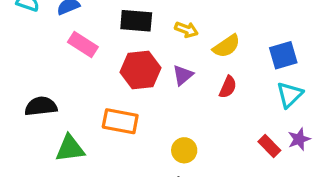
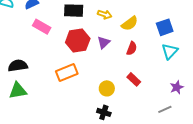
orange rectangle: (120, 121) -> (67, 73), turned -30
purple star: (299, 139) -> (177, 87), moved
red rectangle: (269, 146) -> (134, 79), moved
green triangle: (70, 148) -> (18, 91), moved

